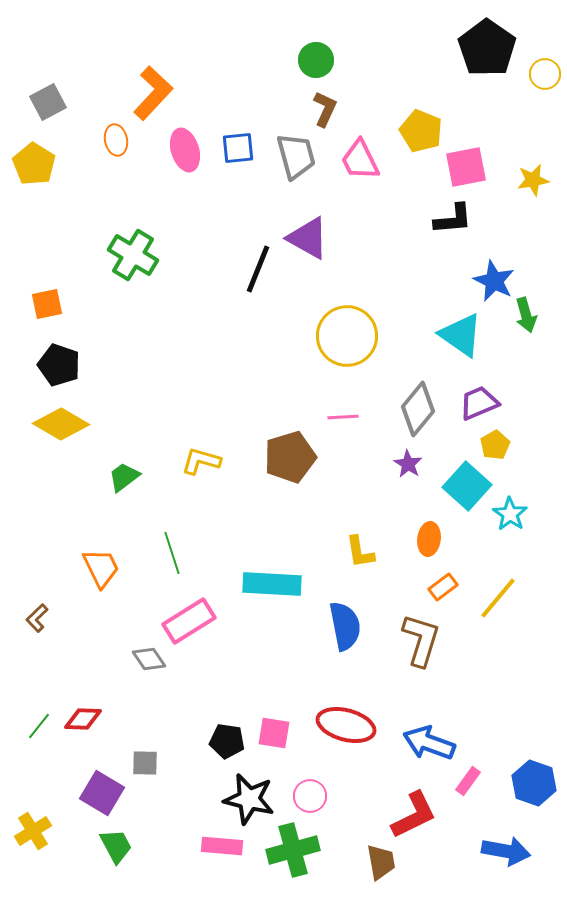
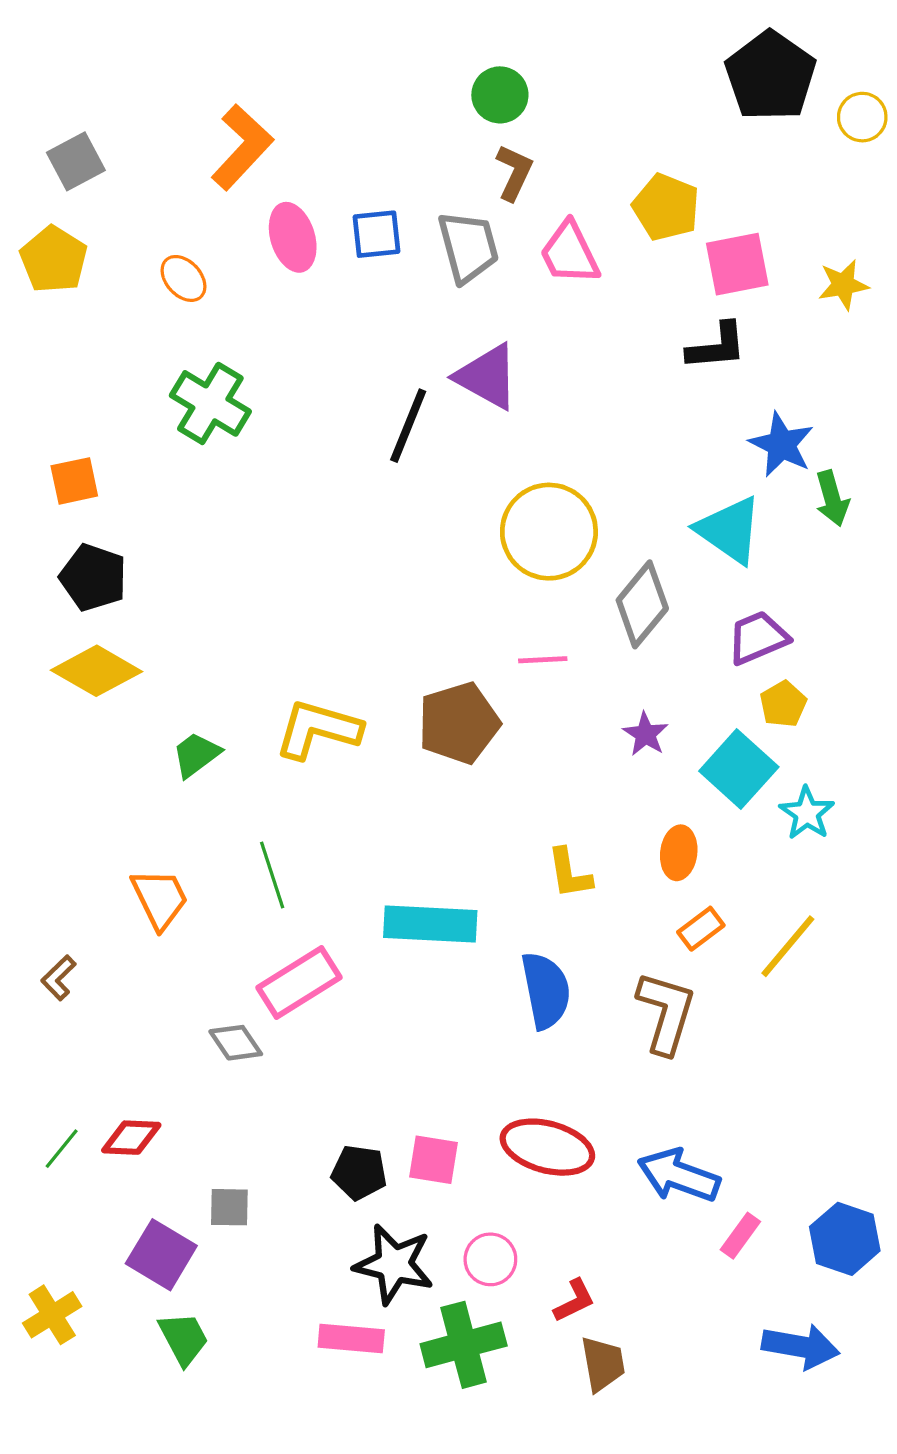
orange ellipse: (116, 140) -> (183, 278), moved, turned -32
gray diamond: (418, 409) -> (642, 604), moved
yellow L-shape: (201, 461) -> (318, 729), size x1.4
red L-shape: (414, 815) -> (574, 1301), moved, size x0.6

